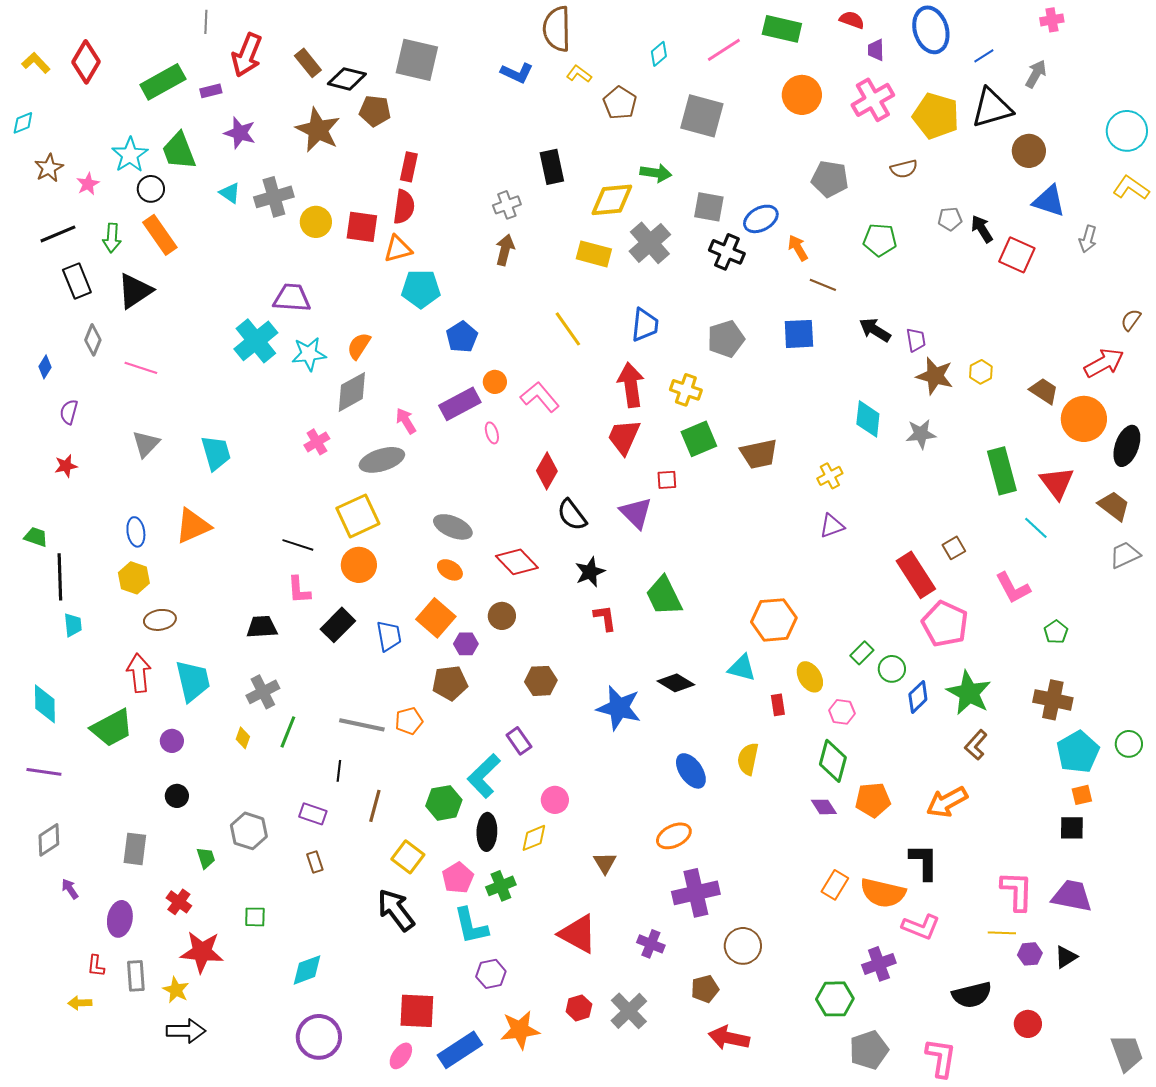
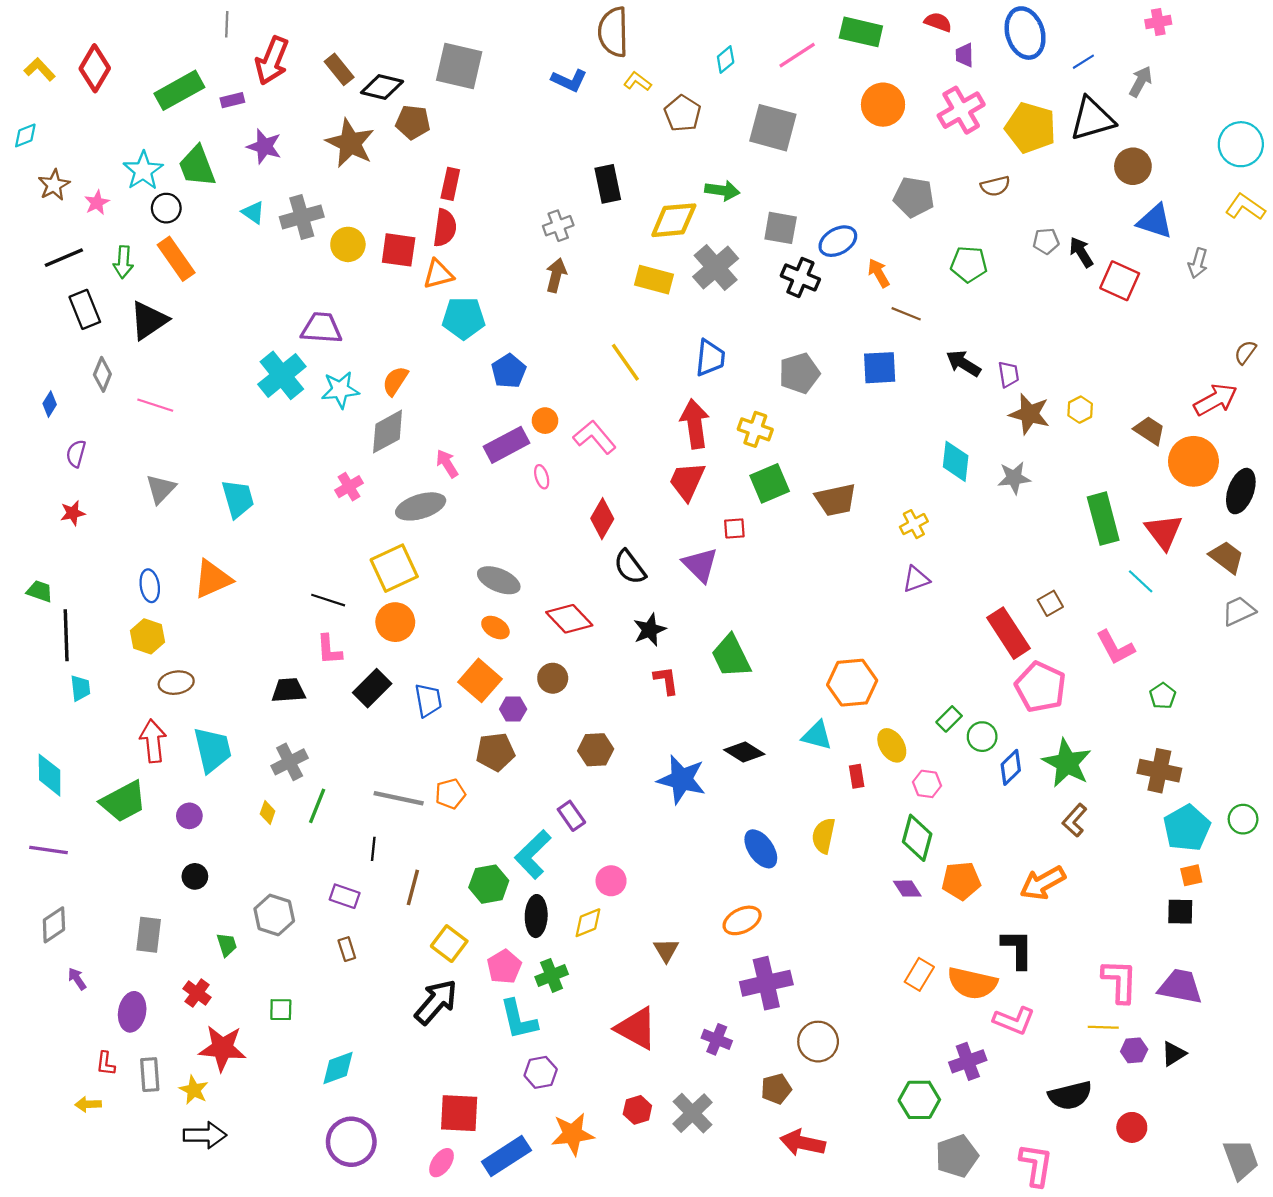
black arrow: (396, 910) -> (436, 1002), turned 78

